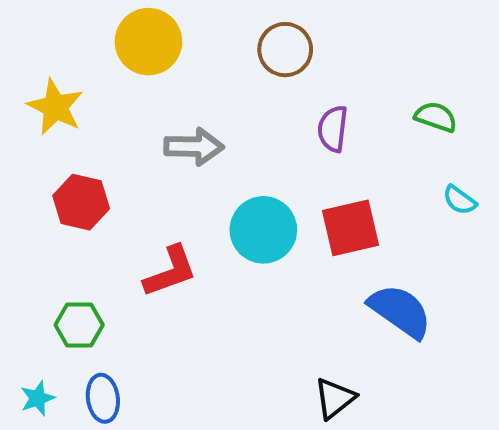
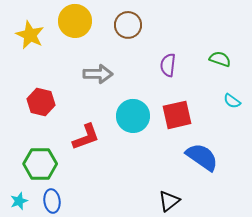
brown circle: (285, 50) -> (128, 25), moved
yellow star: (55, 107) -> (30, 35), moved
green hexagon: (79, 325) -> (40, 164), size x1.4

